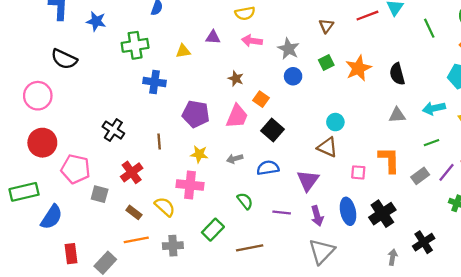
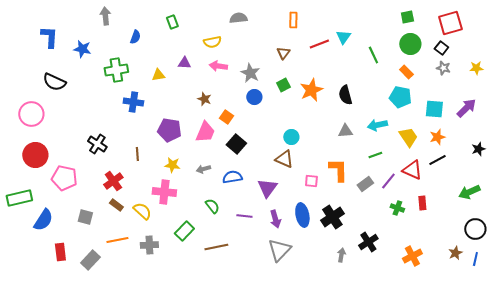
gray square: (100, 194) -> (85, 217), moved
brown rectangle: (134, 212) -> (116, 205), moved

